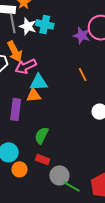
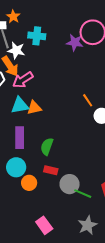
white star: (28, 26) -> (16, 50), moved
orange line: (83, 75) -> (88, 100), moved
cyan triangle: (39, 82) -> (20, 105), moved
purple rectangle: (16, 109) -> (20, 138), moved

